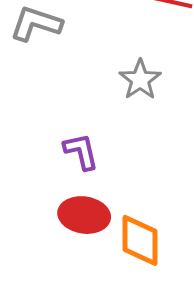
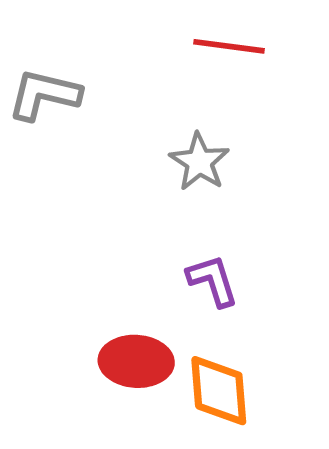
purple L-shape: (81, 151) -> (213, 281), moved

